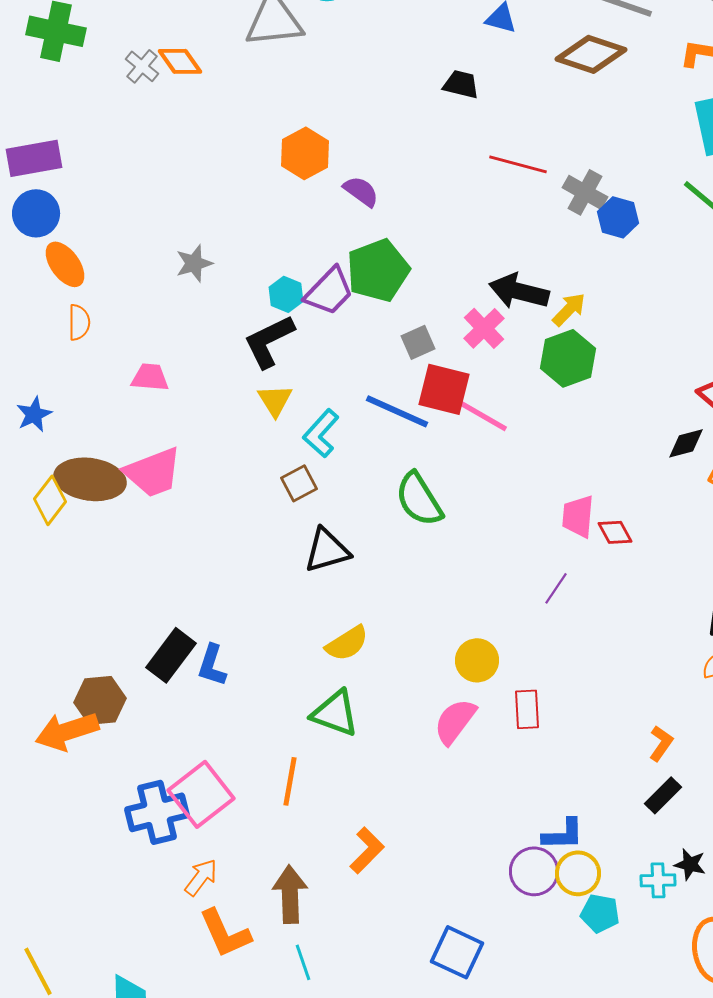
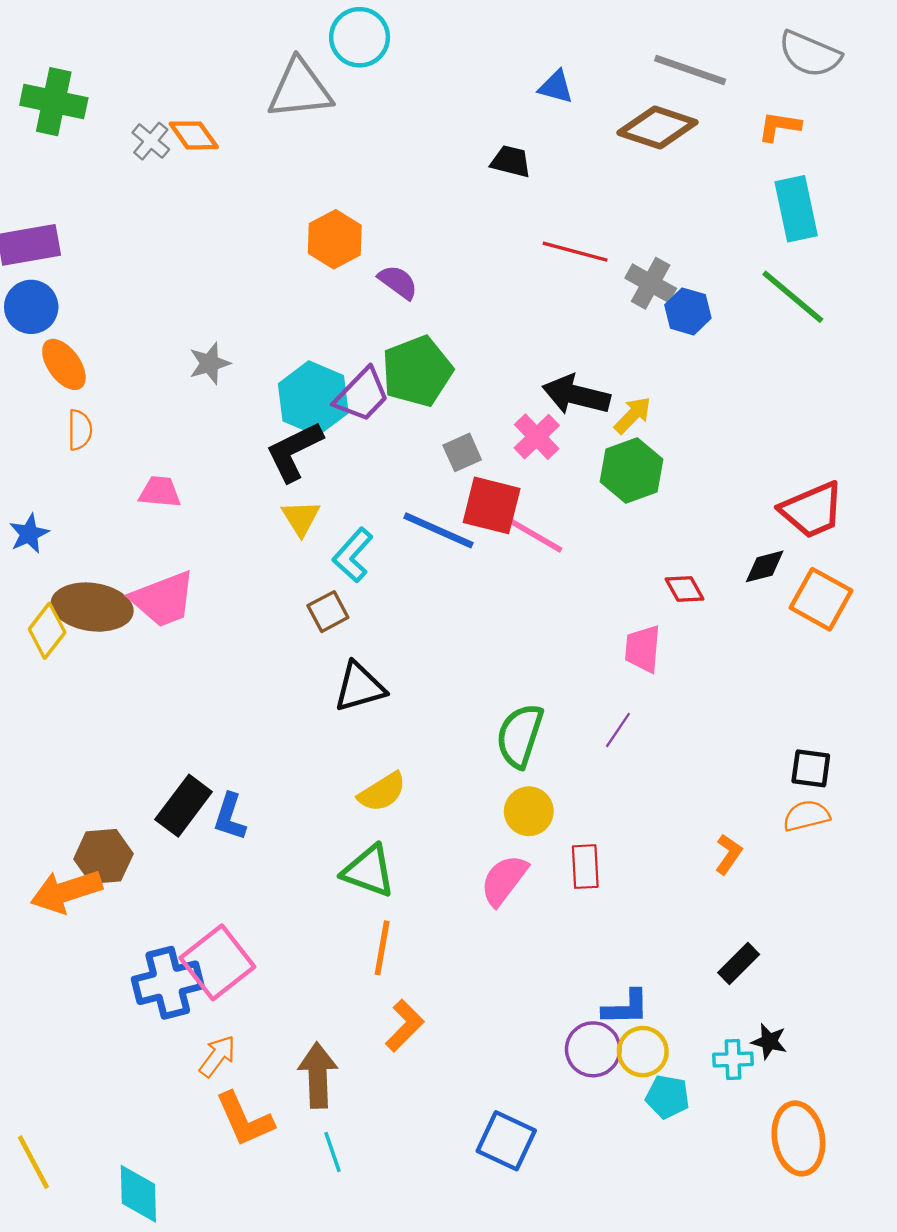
cyan hexagon: (286, 294) -> (313, 398), size x1.8
green semicircle: (419, 499) -> (520, 736), moved, turned 50
red diamond: (615, 532) -> (684, 589), moved
orange L-shape: (661, 743) -> (728, 854), moved
orange line: (290, 781) -> (382, 948), moved

